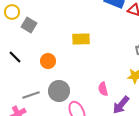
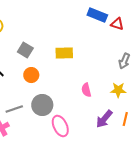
gray square: (29, 25) -> (25, 50), moved
pink semicircle: (103, 89) -> (86, 90), moved

